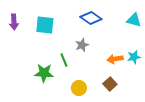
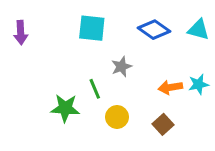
blue diamond: (91, 18) -> (154, 30), moved
cyan square: (45, 25) -> (92, 28), moved
yellow circle: (79, 88) -> (117, 117), moved

